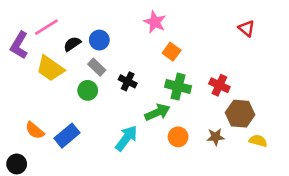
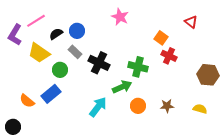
orange square: (172, 52) -> (161, 38), moved
black cross: (128, 81) -> (99, 63), size x1.5
red cross: (219, 85) -> (169, 56), moved
green circle: (88, 90) -> (60, 70), moved
brown hexagon: (240, 114) -> (208, 75), moved
blue rectangle: (67, 136) -> (51, 94), moved

